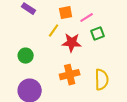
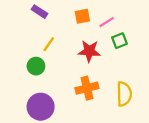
yellow line: (54, 31) -> (49, 44), moved

